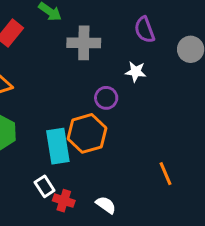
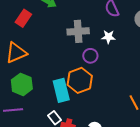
gray cross: (84, 43) -> (78, 31), moved

